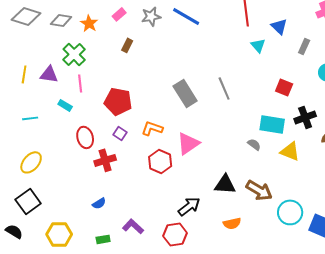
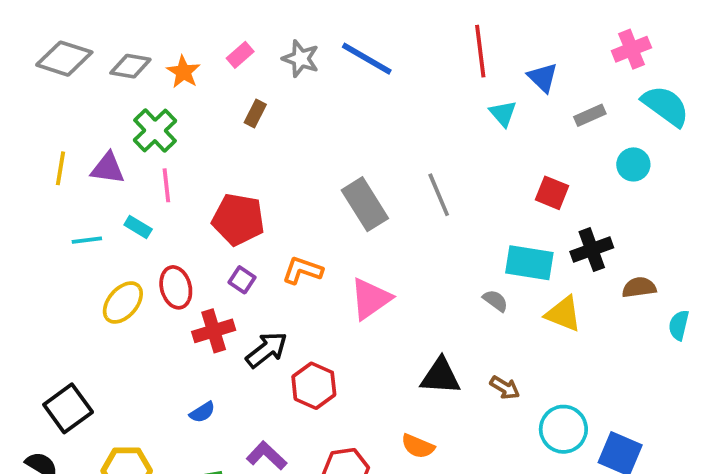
gray star: (151, 16) -> (301, 59), turned 30
gray rectangle: (304, 46) -> (590, 115), turned 42
cyan line: (30, 118) -> (87, 240), moved
red hexagon: (160, 161) -> (314, 386), moved
yellow ellipse: (31, 162) -> (123, 303), moved
brown arrow: (259, 190) -> (505, 388), size x0.6
black arrow: (189, 206) -> (267, 350), moved
orange semicircle: (232, 223) -> (418, 446), moved, turned 36

